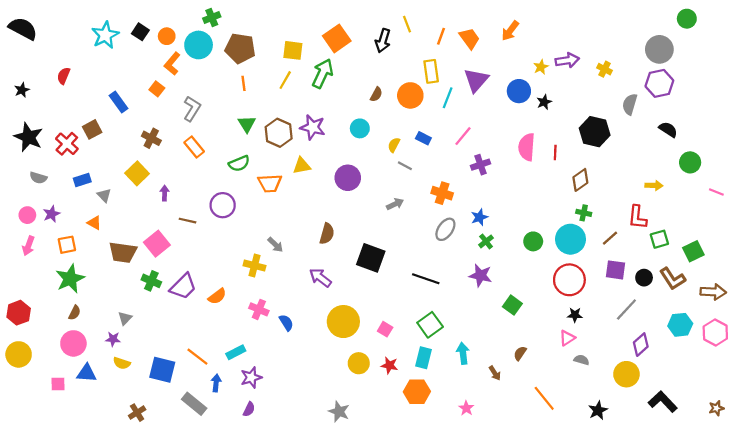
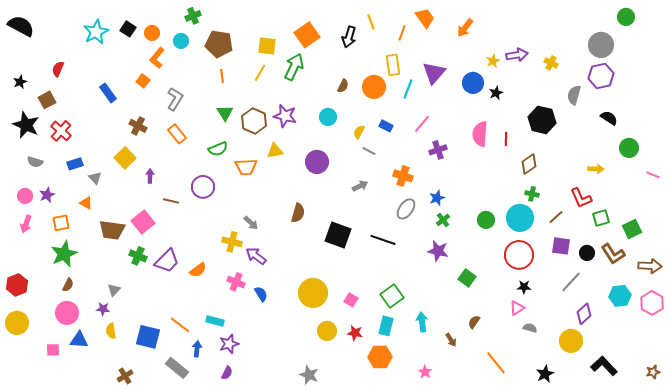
orange trapezoid: (470, 38) -> (425, 18), moved
cyan circle: (199, 45) -> (181, 41), size x0.6
brown square: (92, 129) -> (47, 100), moved
red L-shape: (637, 217) -> (581, 198), turned -30
purple arrow: (320, 278) -> (256, 256), moved
black line: (426, 279) -> (383, 240), moved
cyan rectangle: (236, 352) -> (215, 321), turned 42
yellow semicircle: (122, 363) -> (111, 331), turned 63

